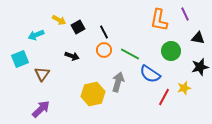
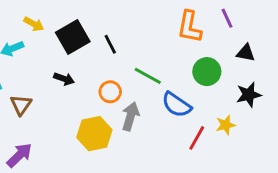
yellow arrow: (59, 20) -> (34, 24), moved
black square: (78, 27) -> (73, 37), size x1.6
orange circle: (104, 50) -> (110, 92), moved

